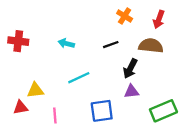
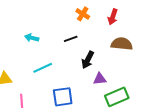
brown semicircle: (151, 46) -> (122, 44), moved
purple triangle: (131, 91) -> (100, 79), moved

